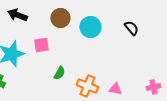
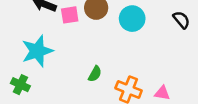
pink square: (41, 45) -> (70, 15), moved

